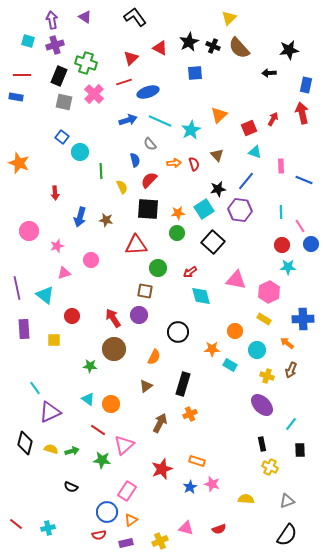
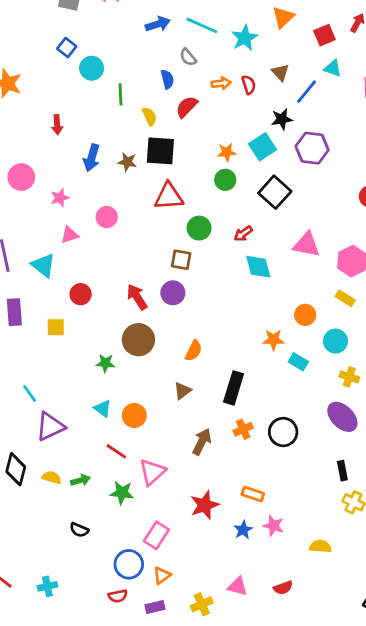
blue line: (246, 181) -> (307, 92), moved
black square: (148, 209) -> (160, 151), moved
black circle: (178, 332) -> (283, 432), moved

